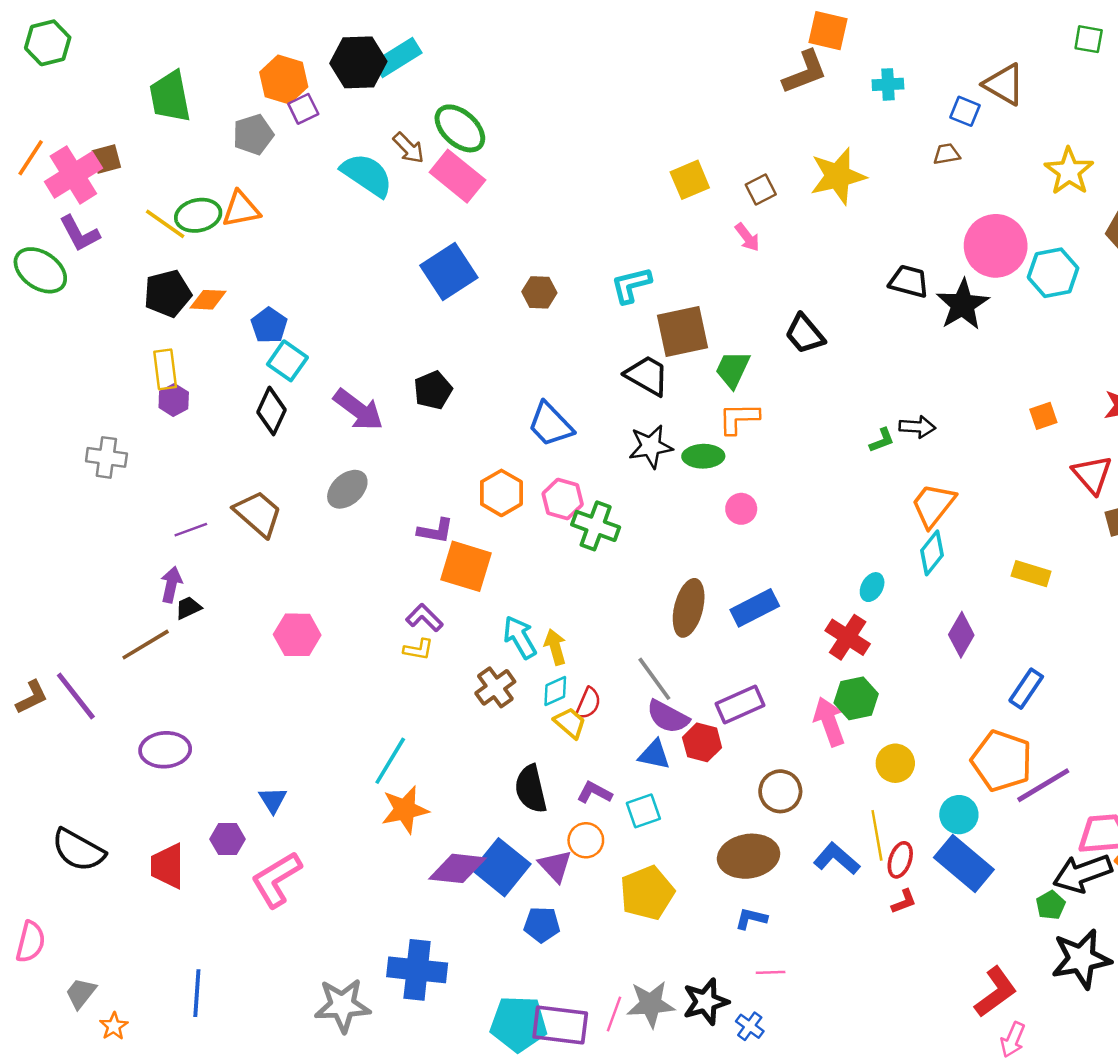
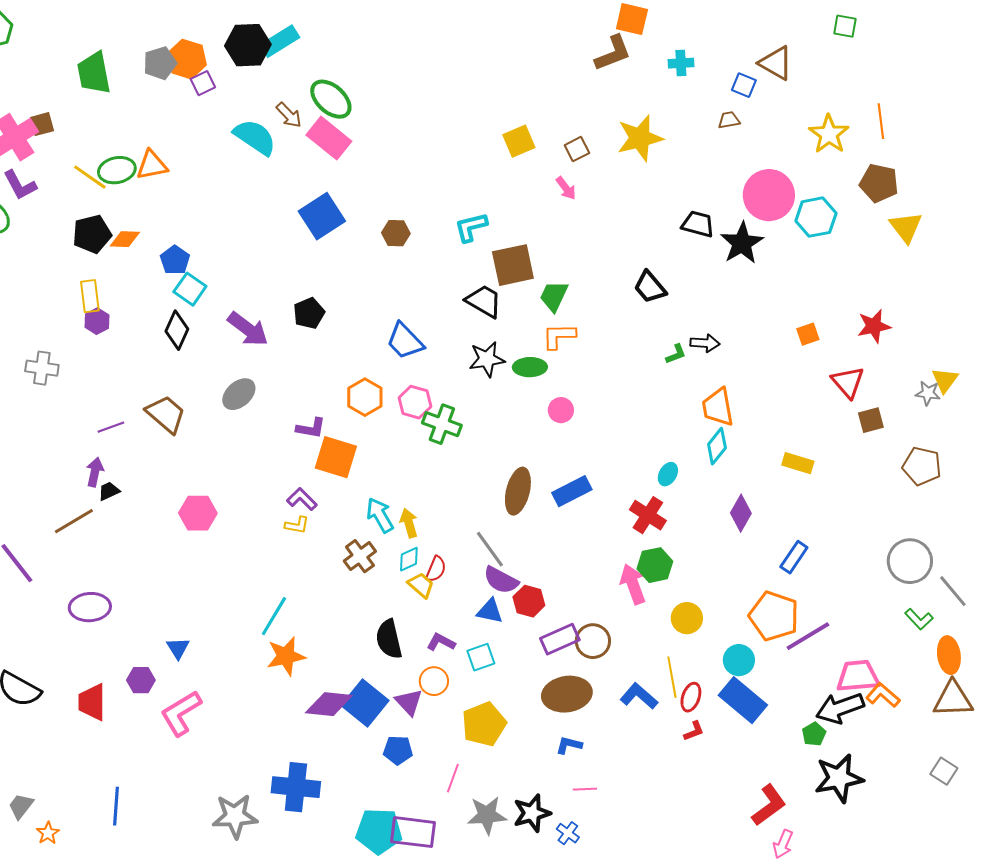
gray pentagon: (253, 135) -> (160, 63), moved
black trapezoid: (805, 334) -> (650, 287), moved
orange trapezoid: (933, 505) -> (718, 407), turned -48
purple rectangle: (740, 704) -> (560, 639), moved
pink line: (614, 1014) -> (453, 778), moved

